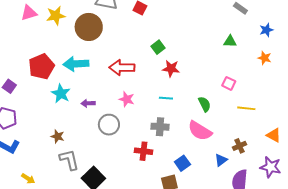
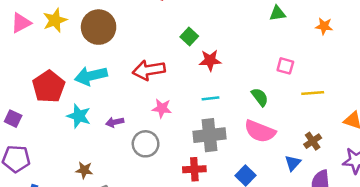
gray cross: (160, 127) -> (210, 135), size x1.4

